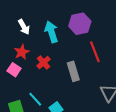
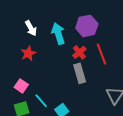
red cross: (44, 62) -> (79, 52), moved
pink square: (14, 70) -> (21, 86), moved

